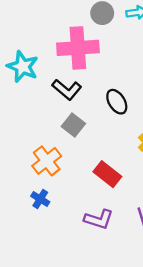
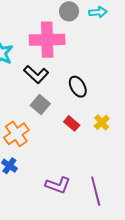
red rectangle: (107, 174) -> (72, 123), moved, size x0.7

